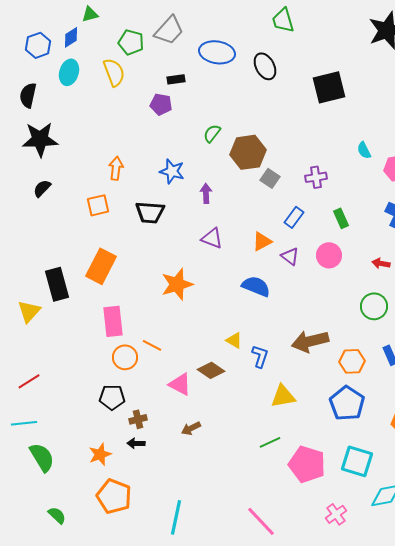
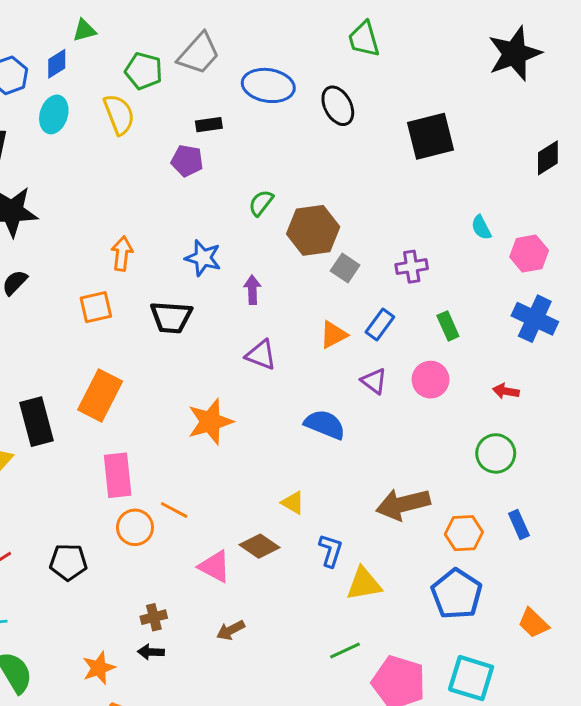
orange triangle: (262, 241) -> (333, 335), moved
blue L-shape: (260, 356) -> (331, 551), moved
black pentagon: (112, 397) -> (68, 562), moved

